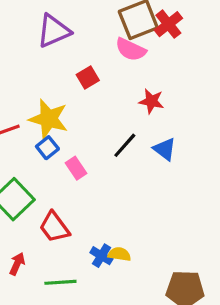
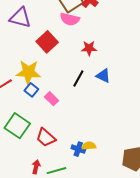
purple triangle: (54, 31) -> (20, 18), turned 50
red square: (88, 78) -> (47, 42), size x1.5
red arrow: (17, 264) -> (36, 167), moved

